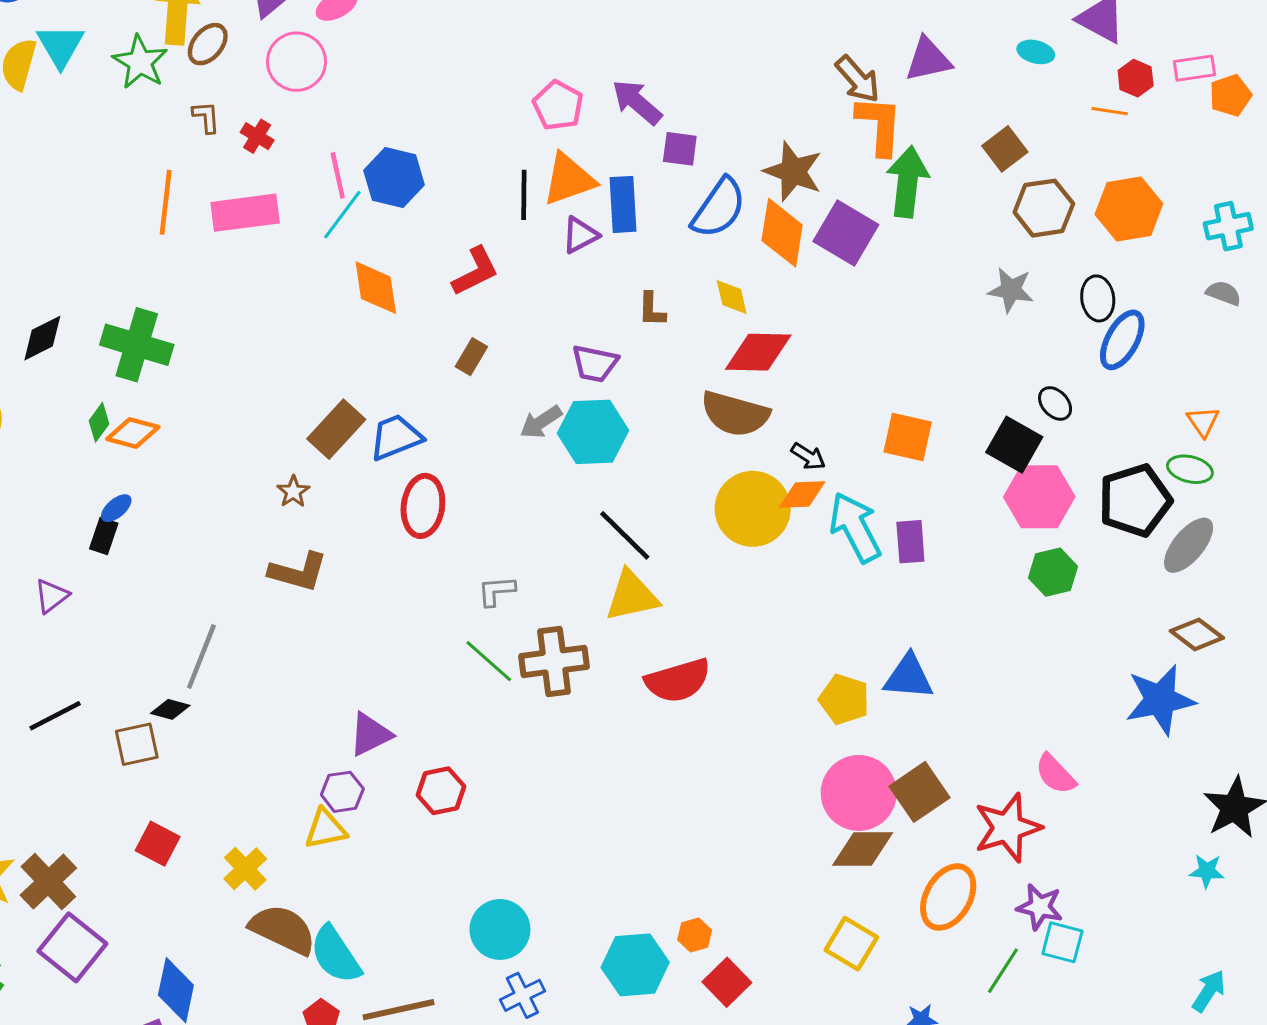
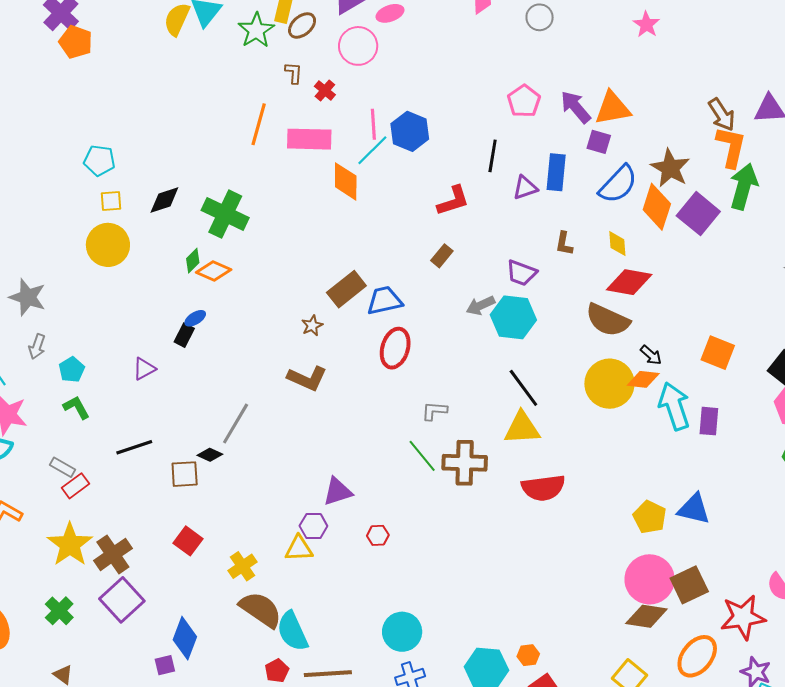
orange triangle: (569, 179) -> (613, 108), moved
orange diamond: (376, 288) -> (346, 181), moved
red hexagon: (441, 791) -> (378, 535), size x0.7

